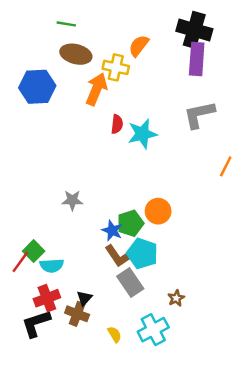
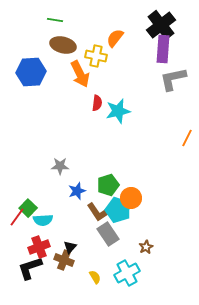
black cross: (194, 30) -> (161, 25), turned 36
orange arrow: (96, 89) -> (80, 74), turned 132
gray L-shape: (199, 115) -> (173, 79), moved
orange circle: (158, 211) -> (131, 198), moved
blue star: (112, 231) -> (77, 191), moved, turned 30

